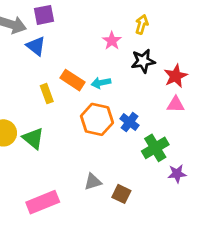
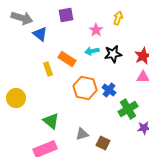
purple square: (44, 15) -> (66, 15), moved
black star: (143, 61) -> (113, 54), moved
cyan arrow: (101, 83) -> (92, 51), moved
green triangle: (33, 138) -> (51, 121), moved

